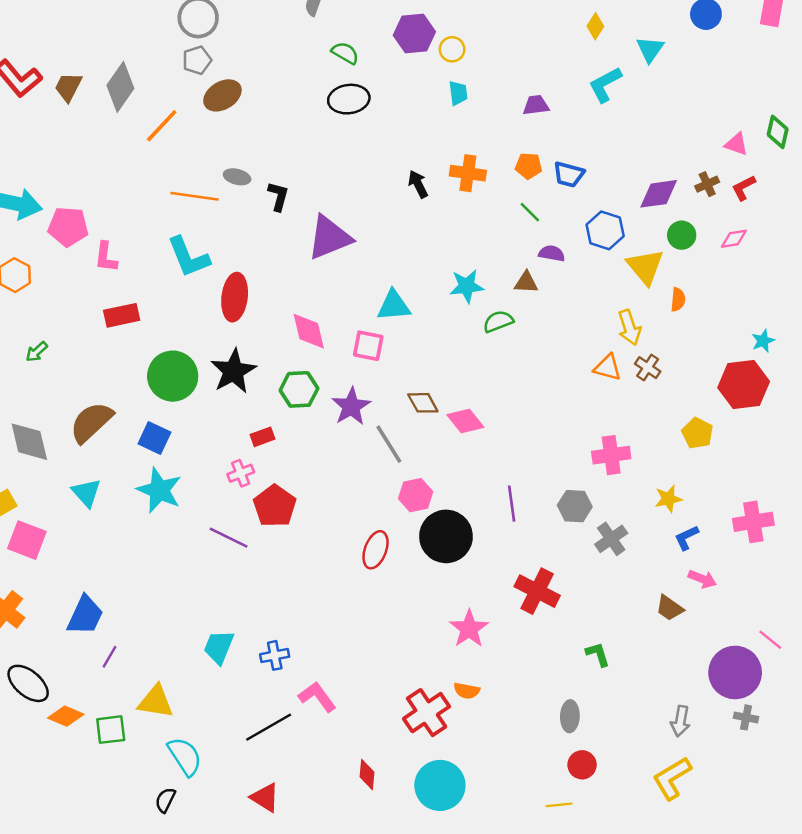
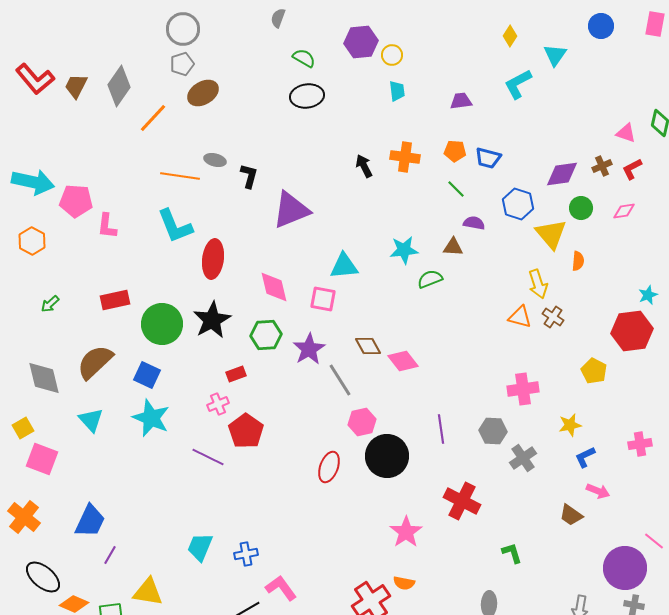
red rectangle: (122, 315) -> (115, 300), moved
pink cross: (753, 522) -> (640, 444), size x0.7

